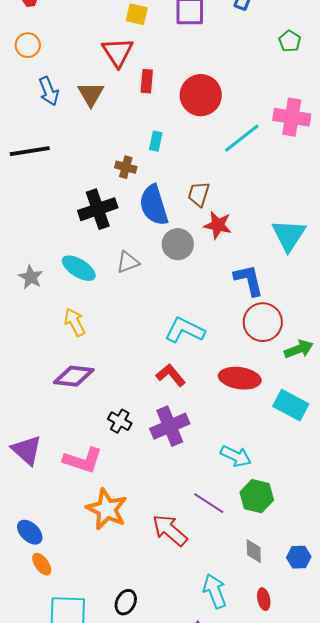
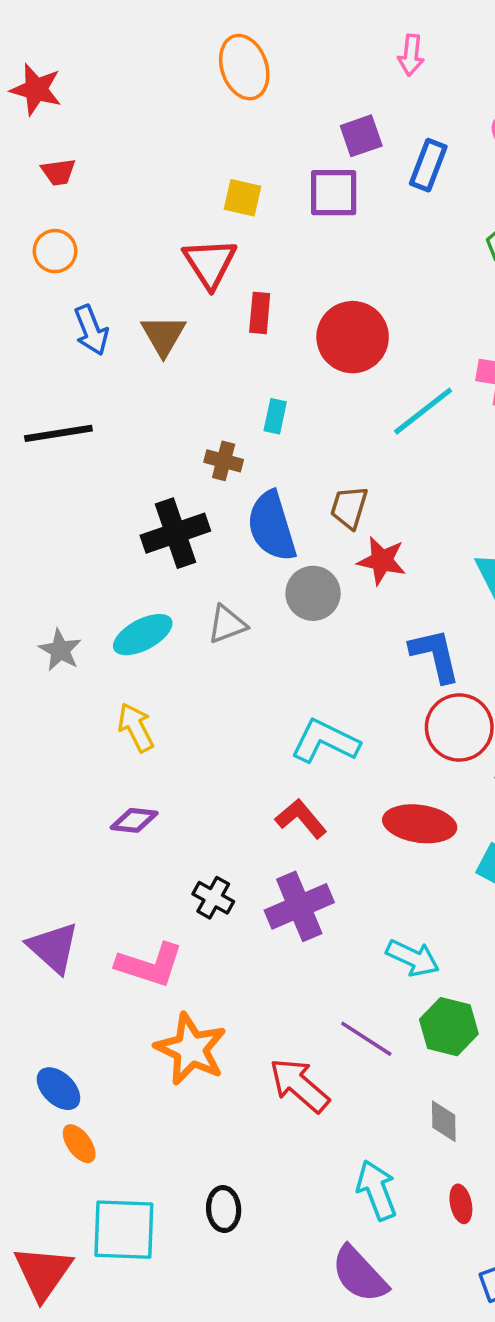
cyan ellipse: (79, 268) -> (143, 635), turned -60
purple diamond: (74, 376) -> (134, 820), size x0.7
black ellipse: (126, 602) -> (224, 1209), turned -30

